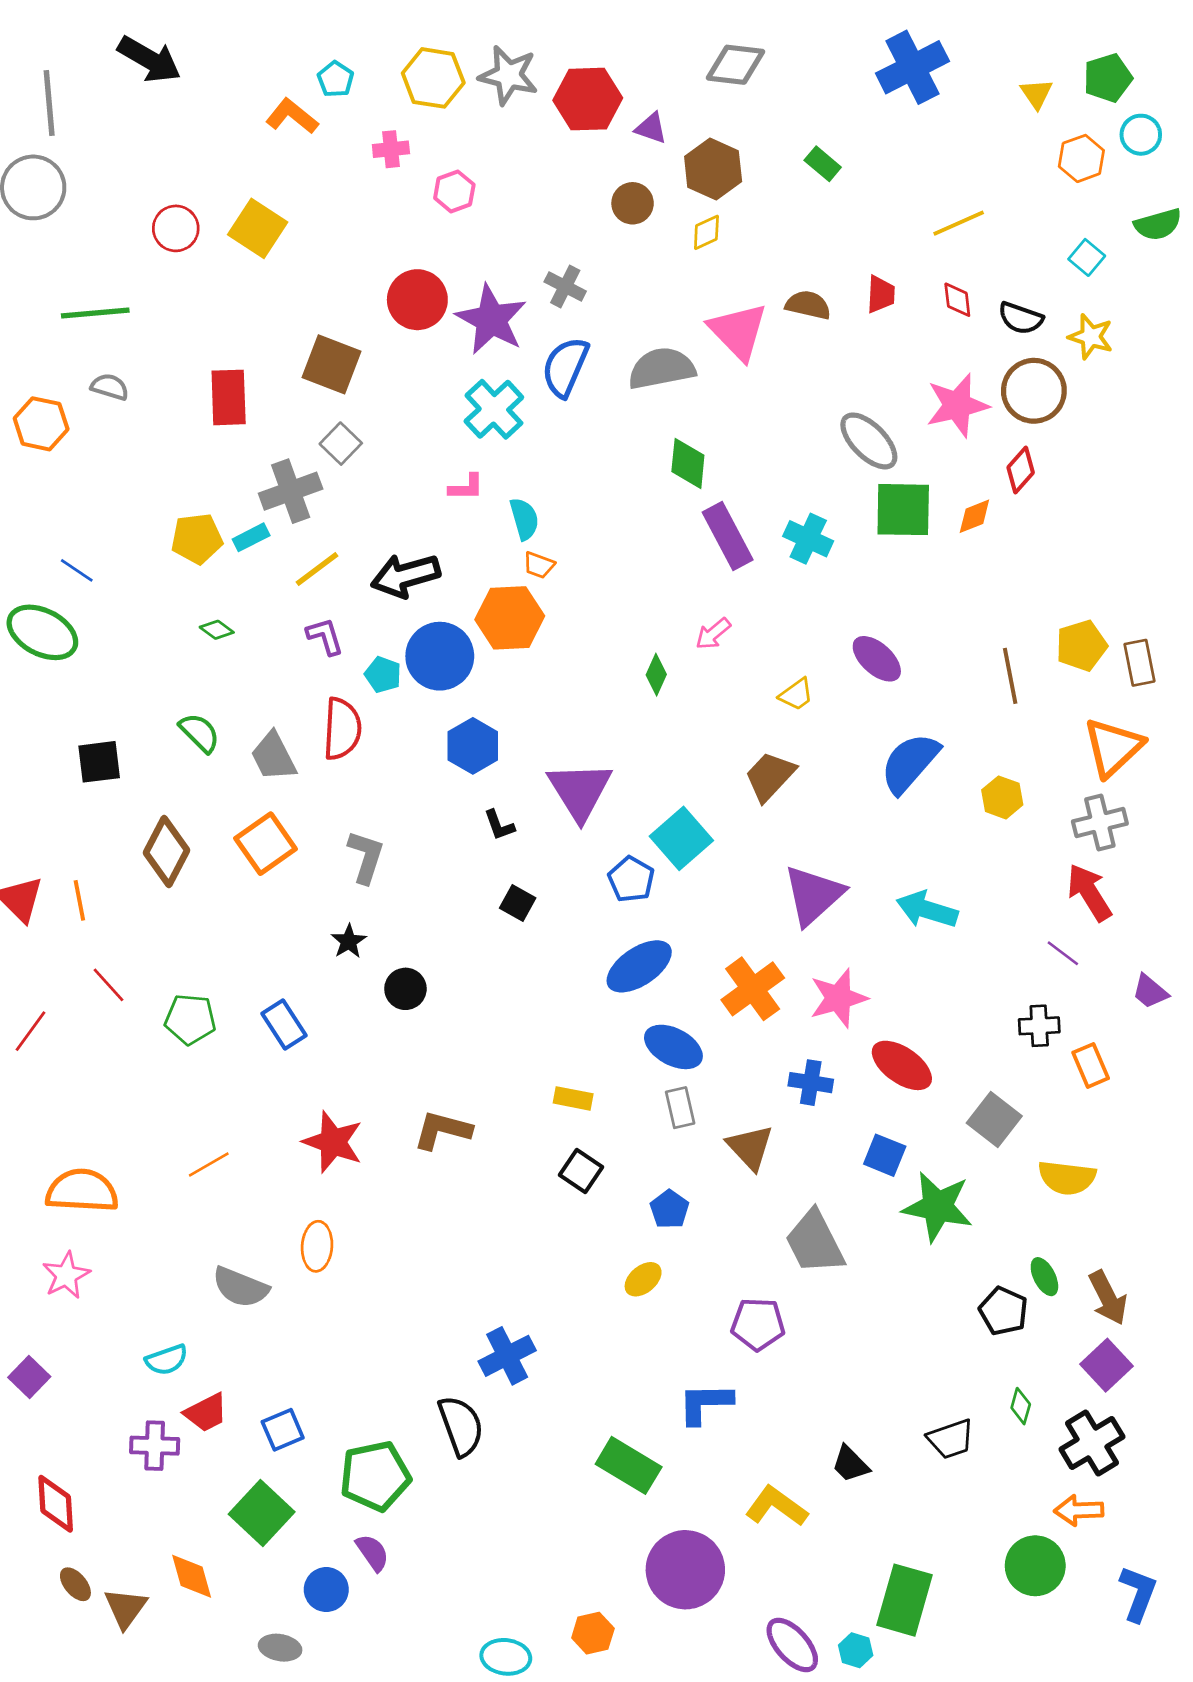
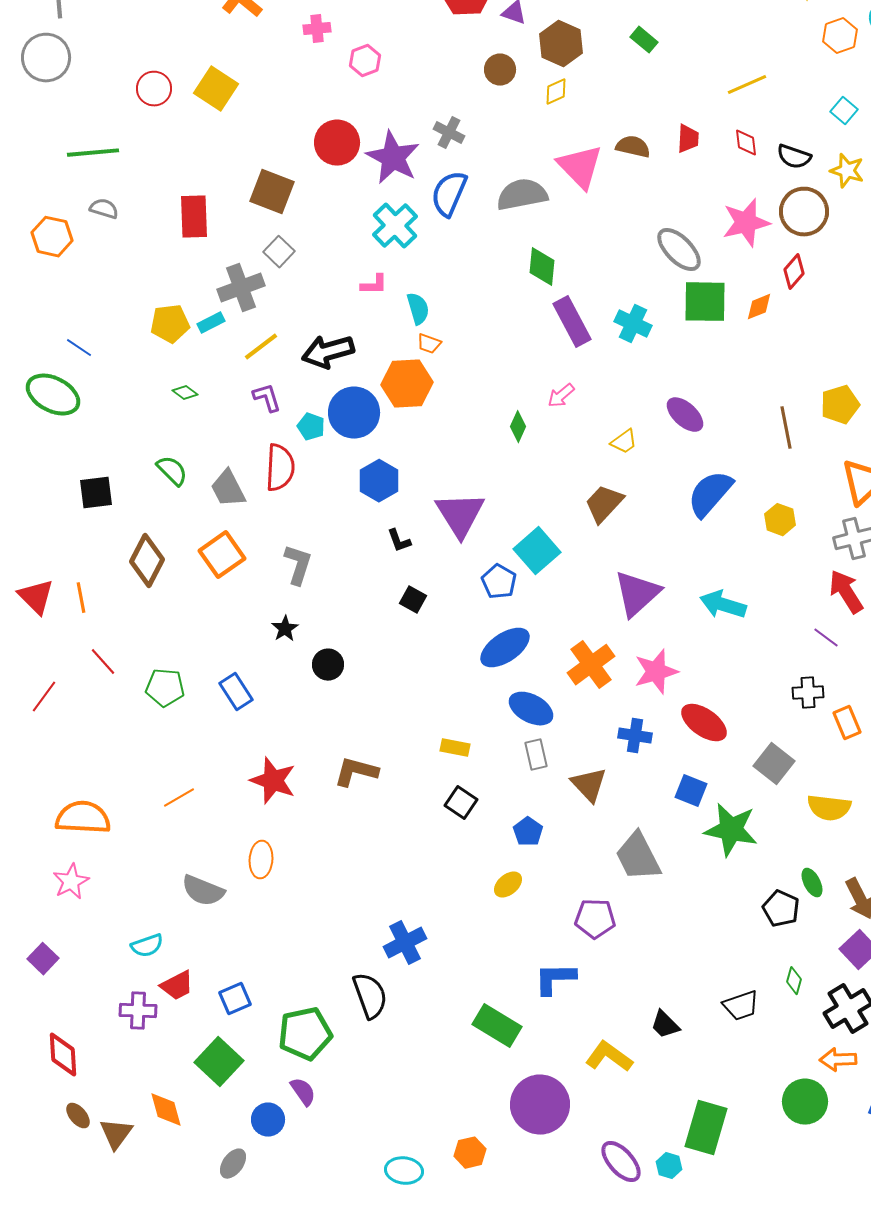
gray ellipse: (280, 1648) -> (233, 1164), turned -64

